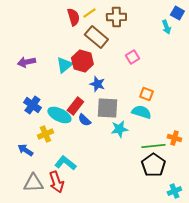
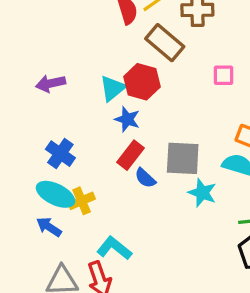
pink square: (132, 57) -> (224, 75), turned 32
blue star: (97, 84) -> (127, 119), moved
cyan ellipse: (59, 115) -> (55, 194), moved
cyan star: (119, 129) -> (202, 193), turned 30

